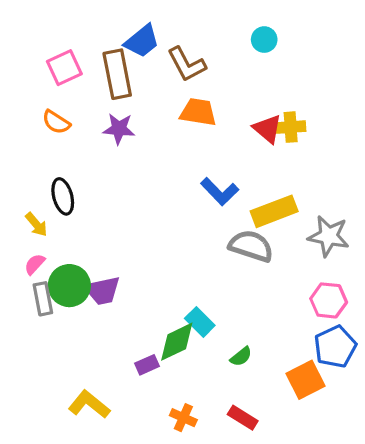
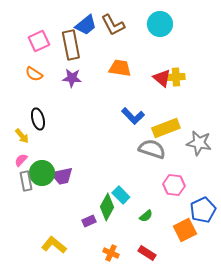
cyan circle: (264, 40) -> (160, 24), size x1.6
brown L-shape: (187, 64) -> (113, 25), moved
pink hexagon: (329, 300) -> (174, 185), moved
green diamond: (177, 342) -> (107, 207), turned -36

